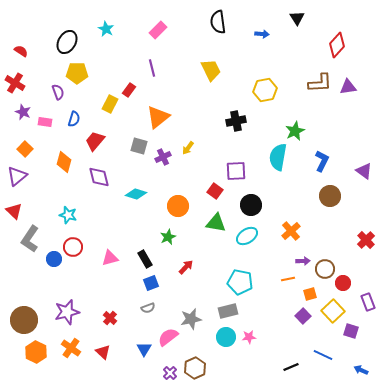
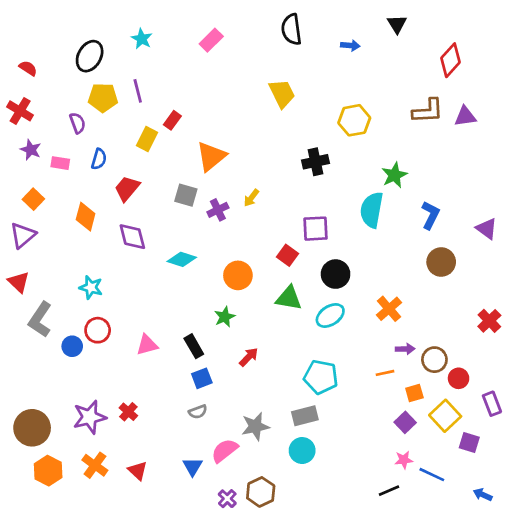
purple line: (152, 68) -> (138, 91), moved
red cross: (110, 318) -> (128, 412), moved
pink star: (249, 337) -> (404, 460), moved

